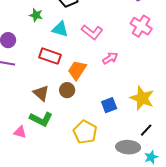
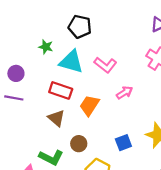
cyan triangle: (60, 29) -> (71, 62), size x1.4
brown circle: (67, 90) -> (79, 144), moved
brown triangle: (41, 93) -> (56, 118), moved

